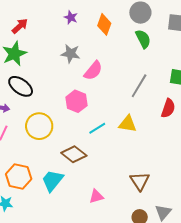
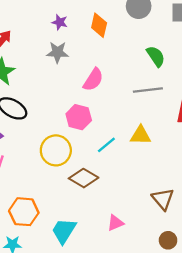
green semicircle: (143, 39) -> (156, 56), moved
gray star: (71, 54) -> (57, 52), moved
gray line: (139, 86) -> (148, 90), turned 60
yellow circle: (39, 126) -> (56, 150), moved
cyan trapezoid: (52, 180) -> (64, 231), moved

